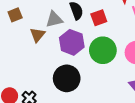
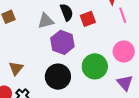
brown triangle: (37, 35) -> (16, 68), moved
green circle: (103, 50) -> (95, 66), moved

